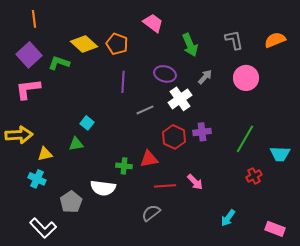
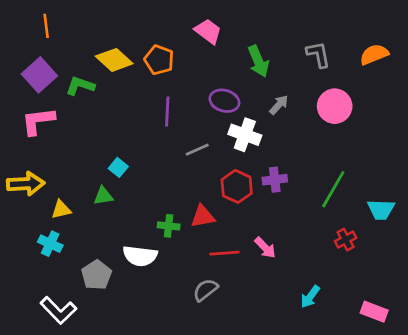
white cross: (180, 99) -> (245, 135), turned -35

